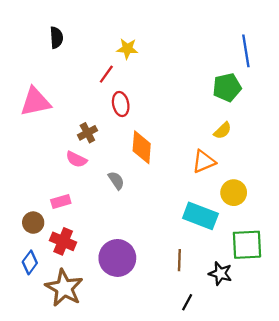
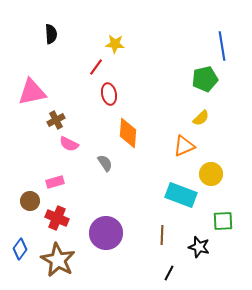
brown cross: (87, 133) -> (56, 120), moved
green square: (247, 245) -> (223, 221), size x0.7
blue diamond: (30, 262) -> (20, 249), moved

